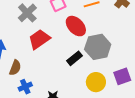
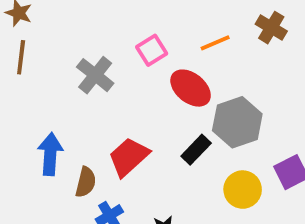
red trapezoid: (39, 39) -> (129, 157), moved

